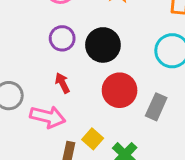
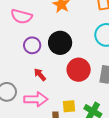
yellow square: (93, 139) -> (69, 106), turned -32

